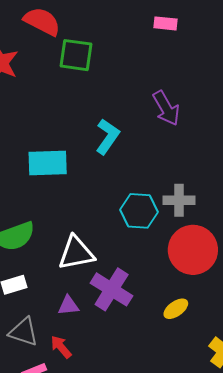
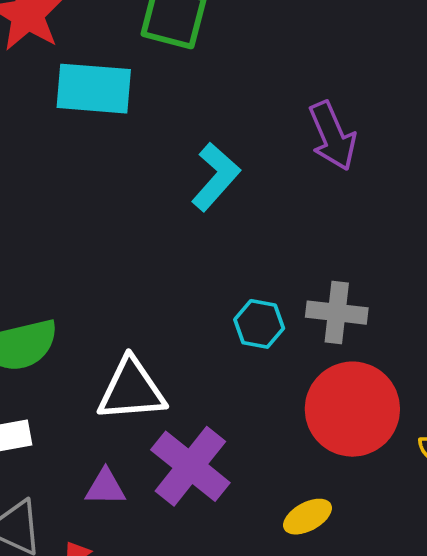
cyan rectangle: (48, 163) -> (94, 89), moved
cyan hexagon: (139, 211) -> (259, 324), size x0.7

